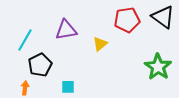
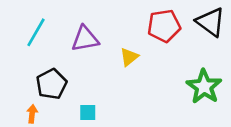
cyan line: (25, 40) -> (36, 32), moved

